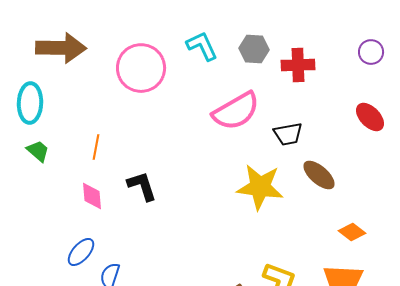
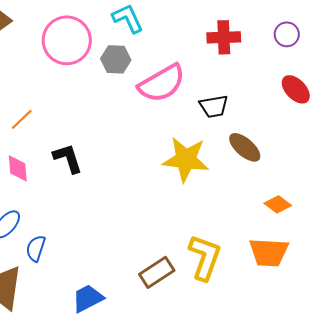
gray hexagon: (254, 49) -> (116, 59), moved
purple circle: (371, 52) -> (287, 34), moved
orange line: (96, 147) -> (22, 119), turned 35

